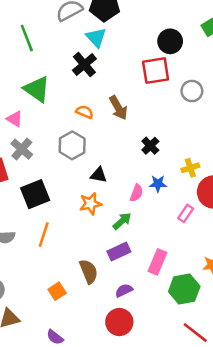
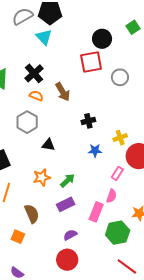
black cross: (84, 65) -> (34, 73), moved
black cross: (150, 146) -> (88, 121), turned 32
pink semicircle: (136, 193) -> (111, 196), moved
orange star: (91, 204) -> (42, 177), moved
brown semicircle: (89, 271) -> (32, 214), moved
orange square: (57, 291) -> (18, 237), turned -32

